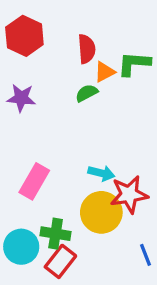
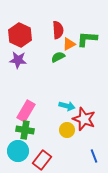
red hexagon: (24, 36) -> (20, 35), moved
red star: (129, 194) -> (84, 119), turned 30
yellow circle: (101, 212) -> (67, 130), size x0.6
green cross: (56, 234) -> (25, 130), moved

